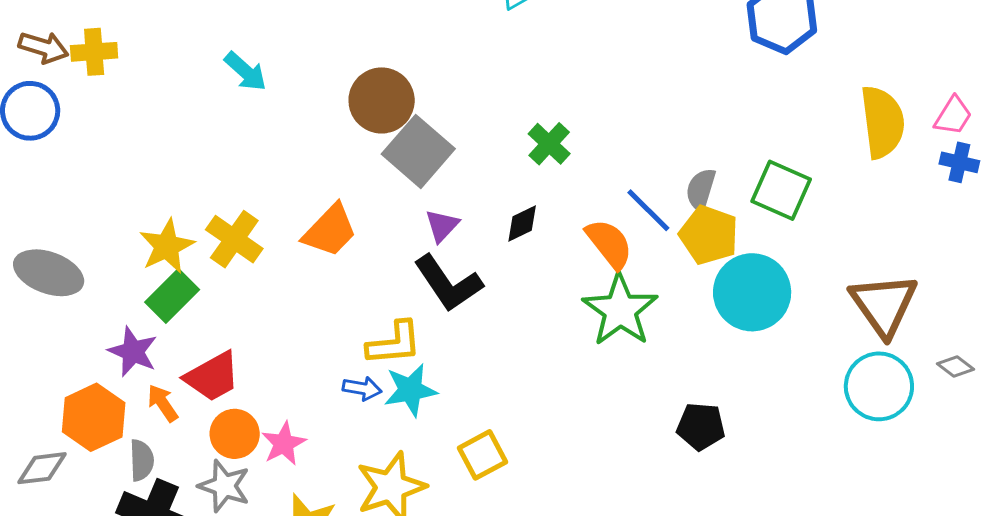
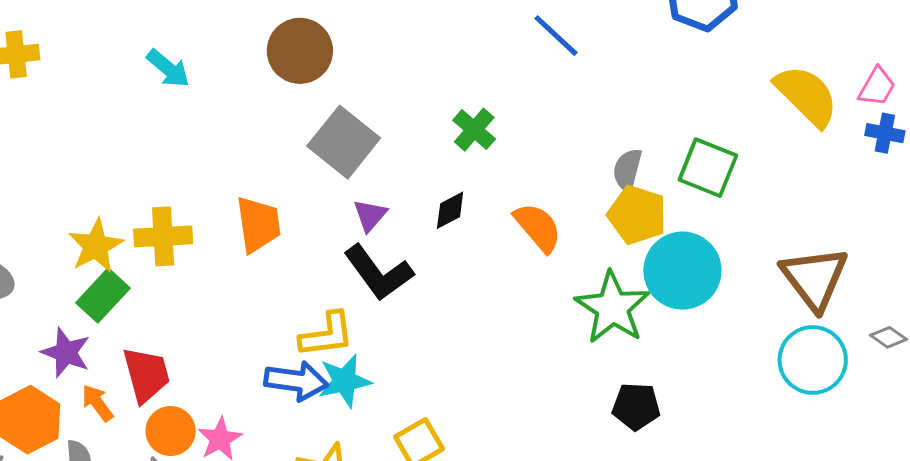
brown circle: (382, 100) -> (300, 51), moved
yellow semicircle: (882, 122) -> (807, 96), turned -36
blue line: (648, 210) -> (556, 36), moved
orange trapezoid: (330, 231) -> (258, 224), turned -50
yellow cross: (234, 239) -> (163, 236), turned -36
green star: (620, 310) -> (613, 308), moved
red trapezoid: (212, 377) -> (146, 375), turned -74
blue arrow: (362, 388) -> (296, 381), size x1.6

